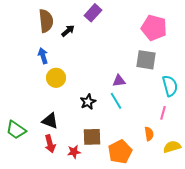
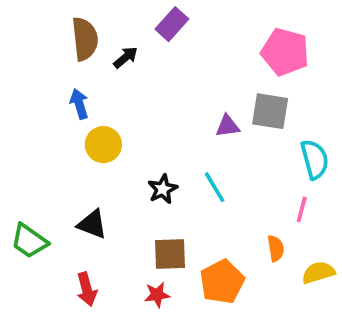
purple triangle: (119, 81) -> (228, 126), moved
red arrow: (50, 144) -> (87, 289), moved
red star: (74, 152) -> (157, 295), moved

